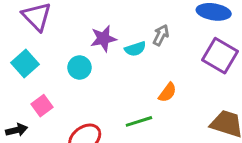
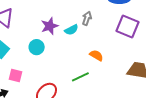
orange semicircle: (167, 92) -> (96, 55), turned -88
pink square: (42, 106) -> (16, 76), turned -32

